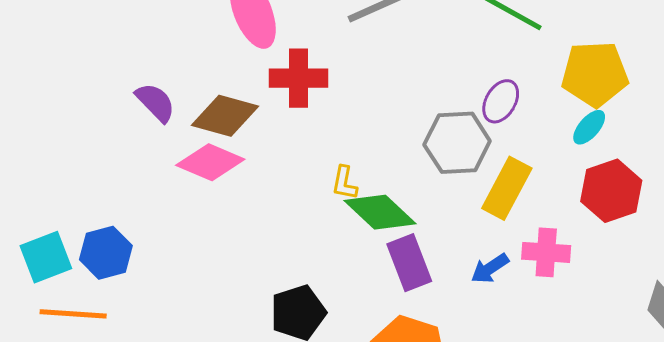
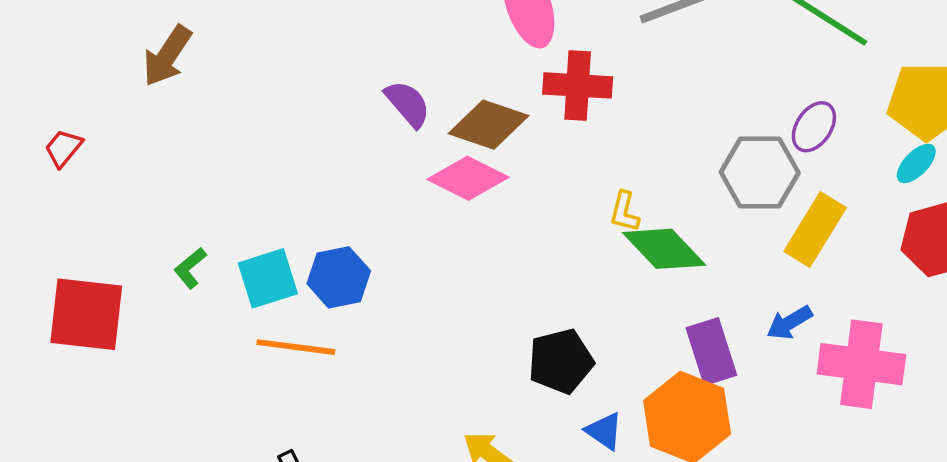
pink cross: (546, 252) -> (861, 364), moved, size x1.5
purple rectangle: (409, 263) -> (711, 351), moved

